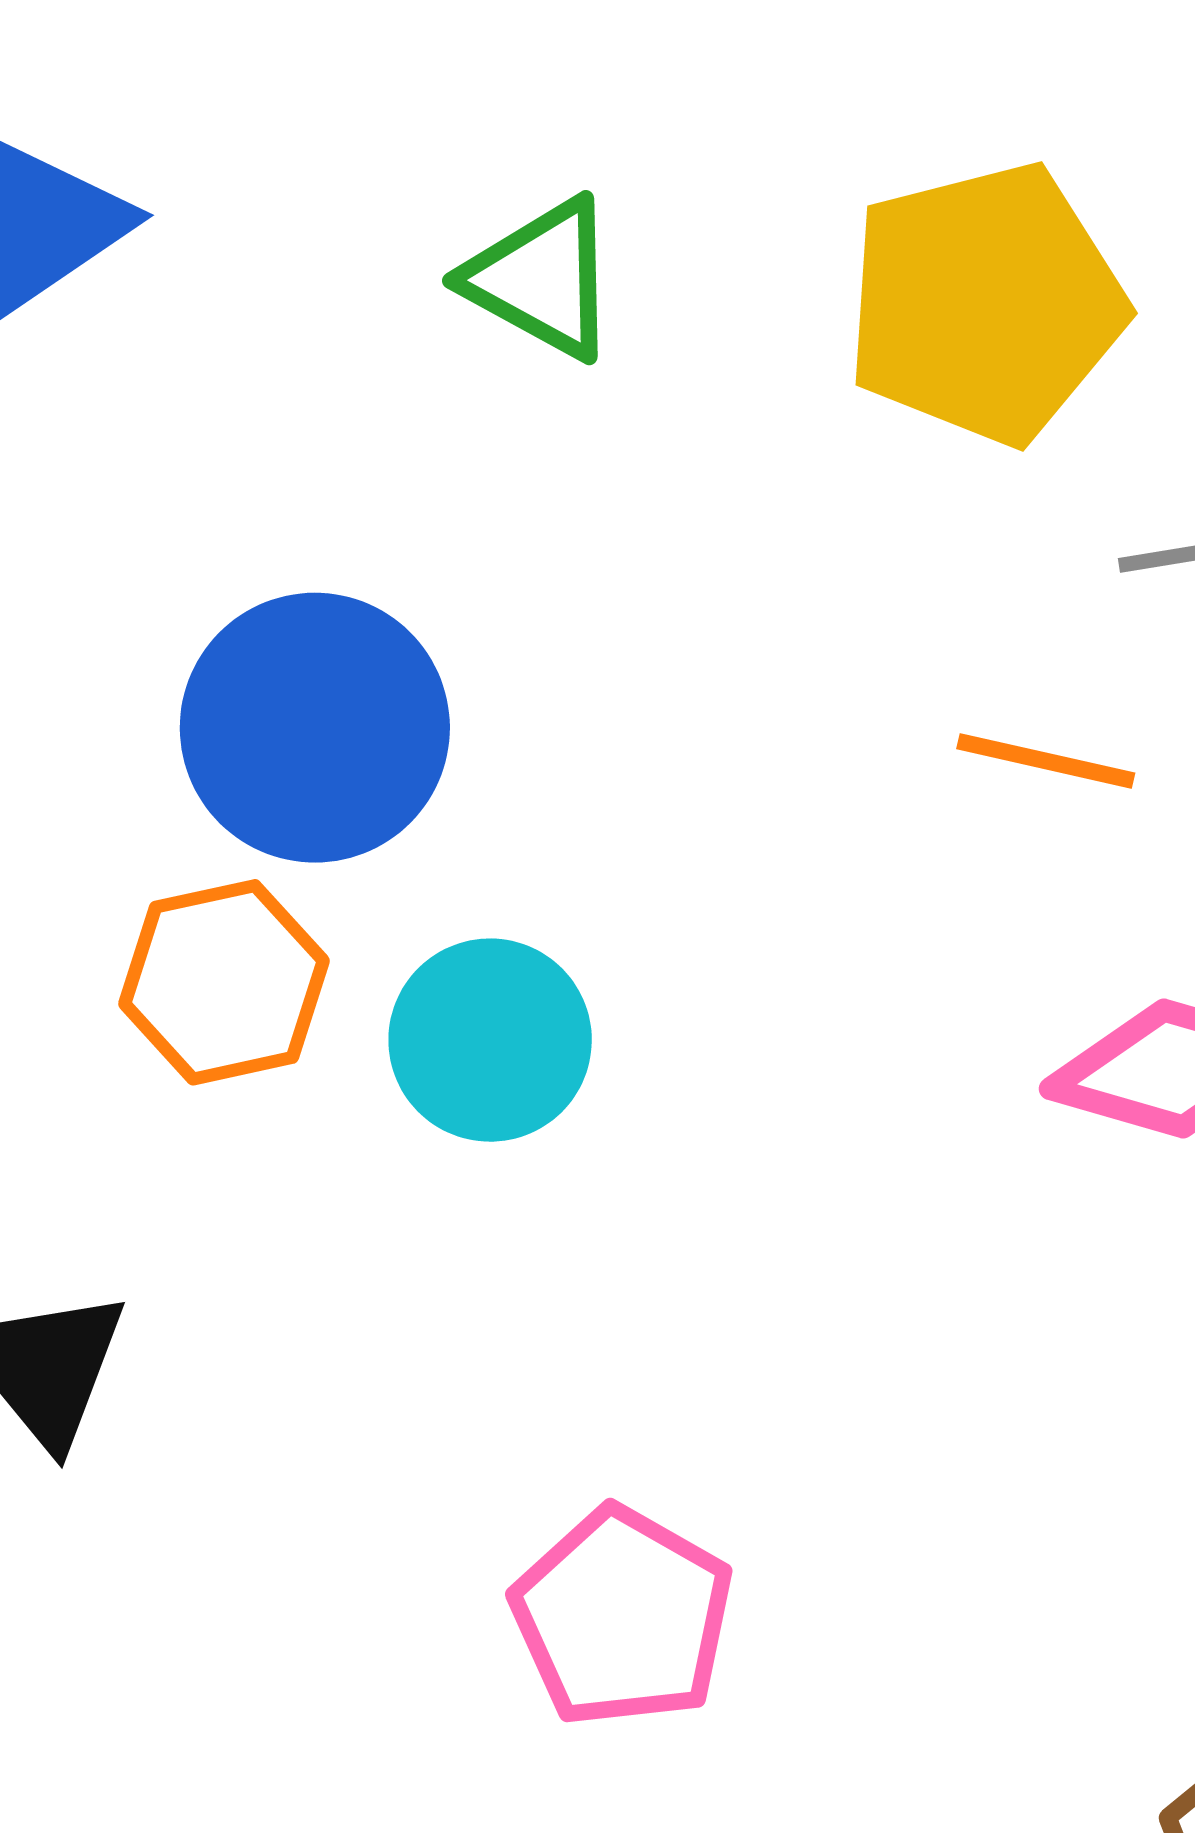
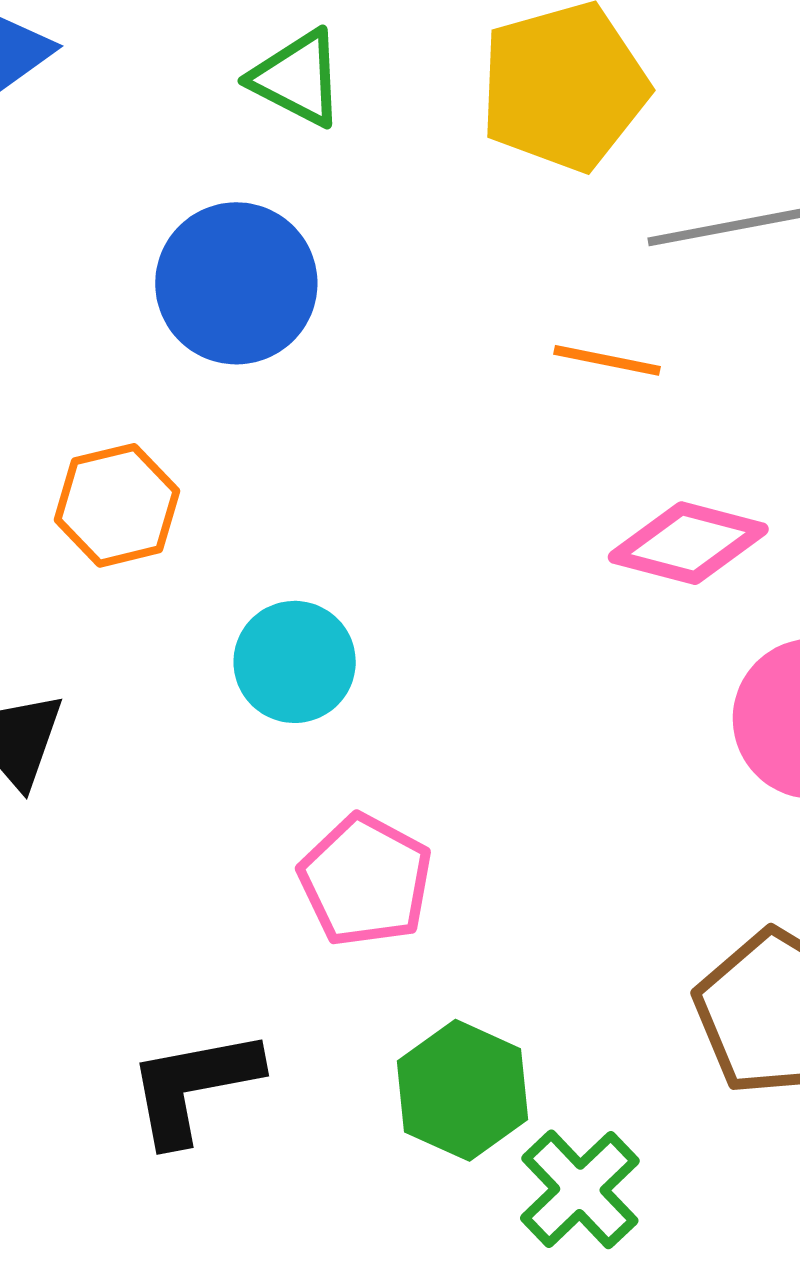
blue circle: (315, 728) -> (236, 283), moved
cyan circle: (490, 1040) -> (295, 662), moved

